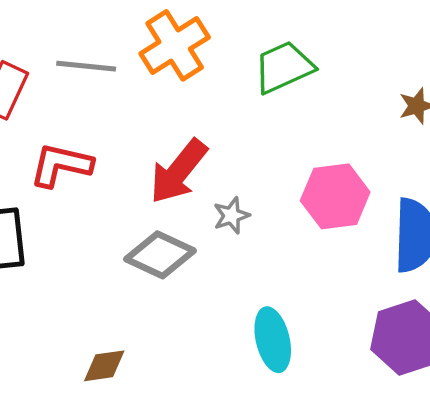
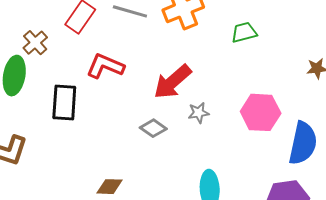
green trapezoid: (284, 67) -> (244, 32), size x0.7
gray diamond: (160, 255) -> (153, 128), size x0.7

